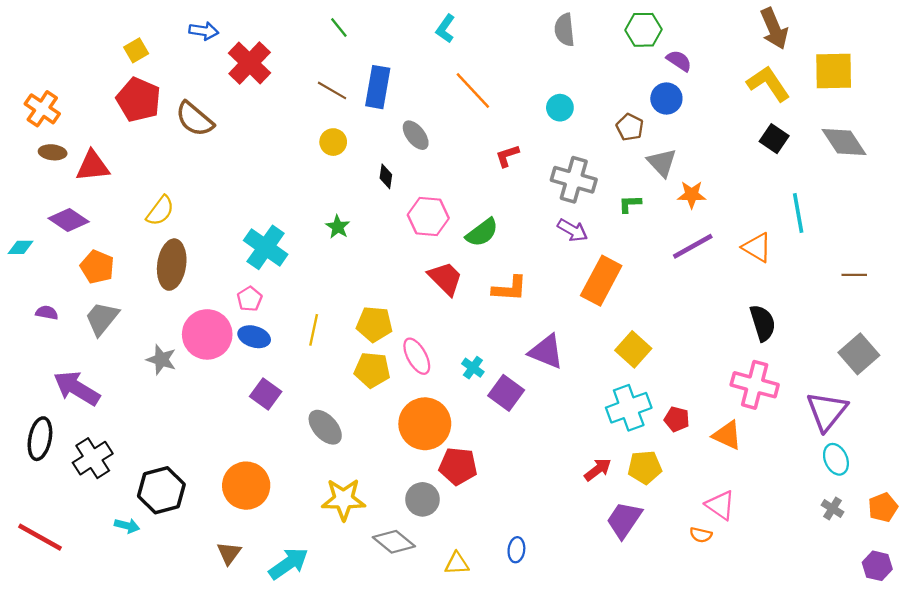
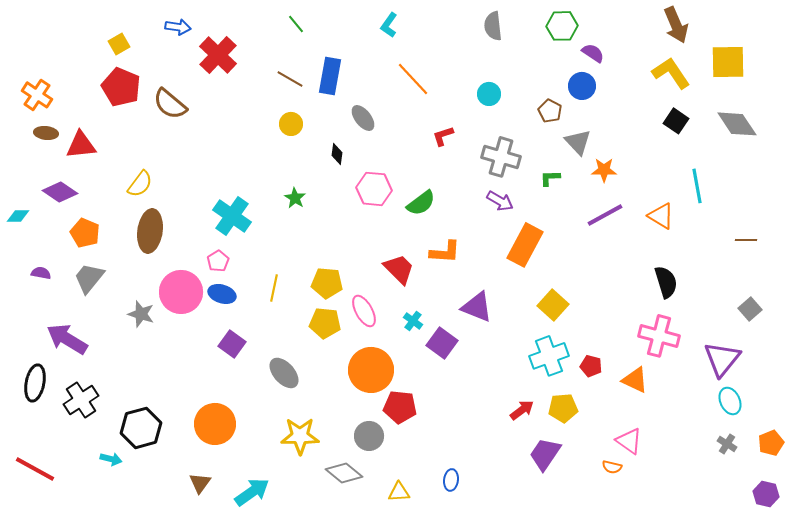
red trapezoid: (445, 278) -> (399, 269), moved
gray square: (859, 354) -> (750, 309), size x0.7

